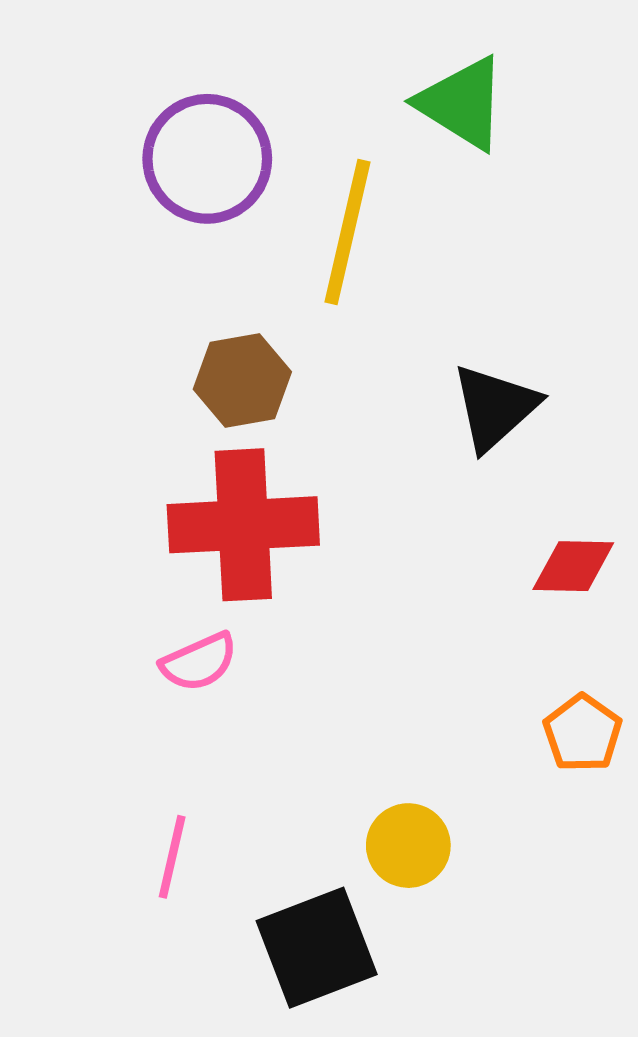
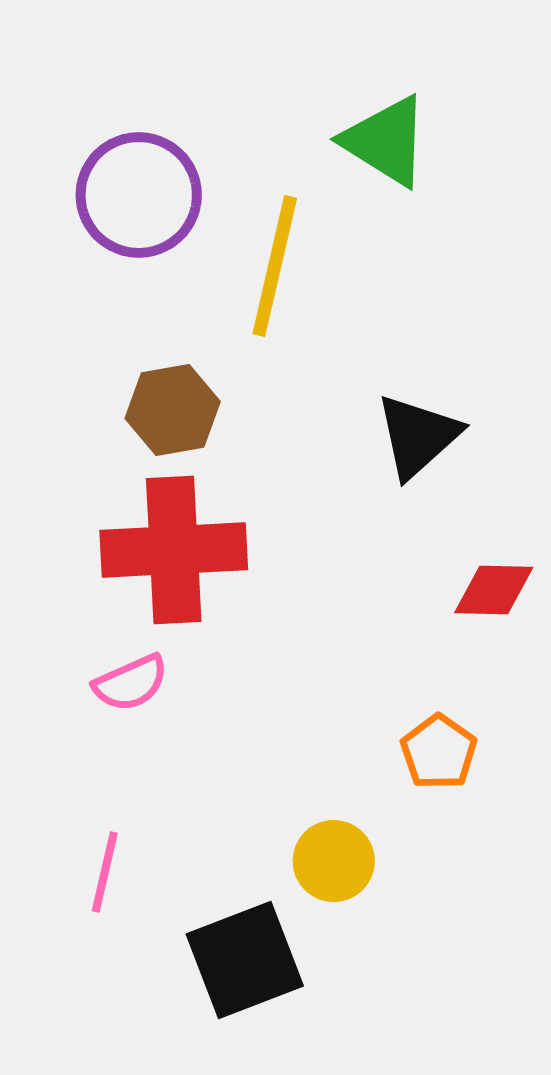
orange pentagon: (583, 733) -> (439, 752), moved

